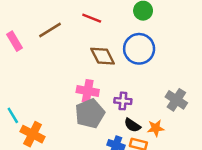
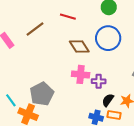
pink cross: (88, 91) -> (81, 74), moved
gray pentagon: (90, 113) -> (42, 94), moved
black semicircle: (132, 125) -> (108, 100), turned 96

